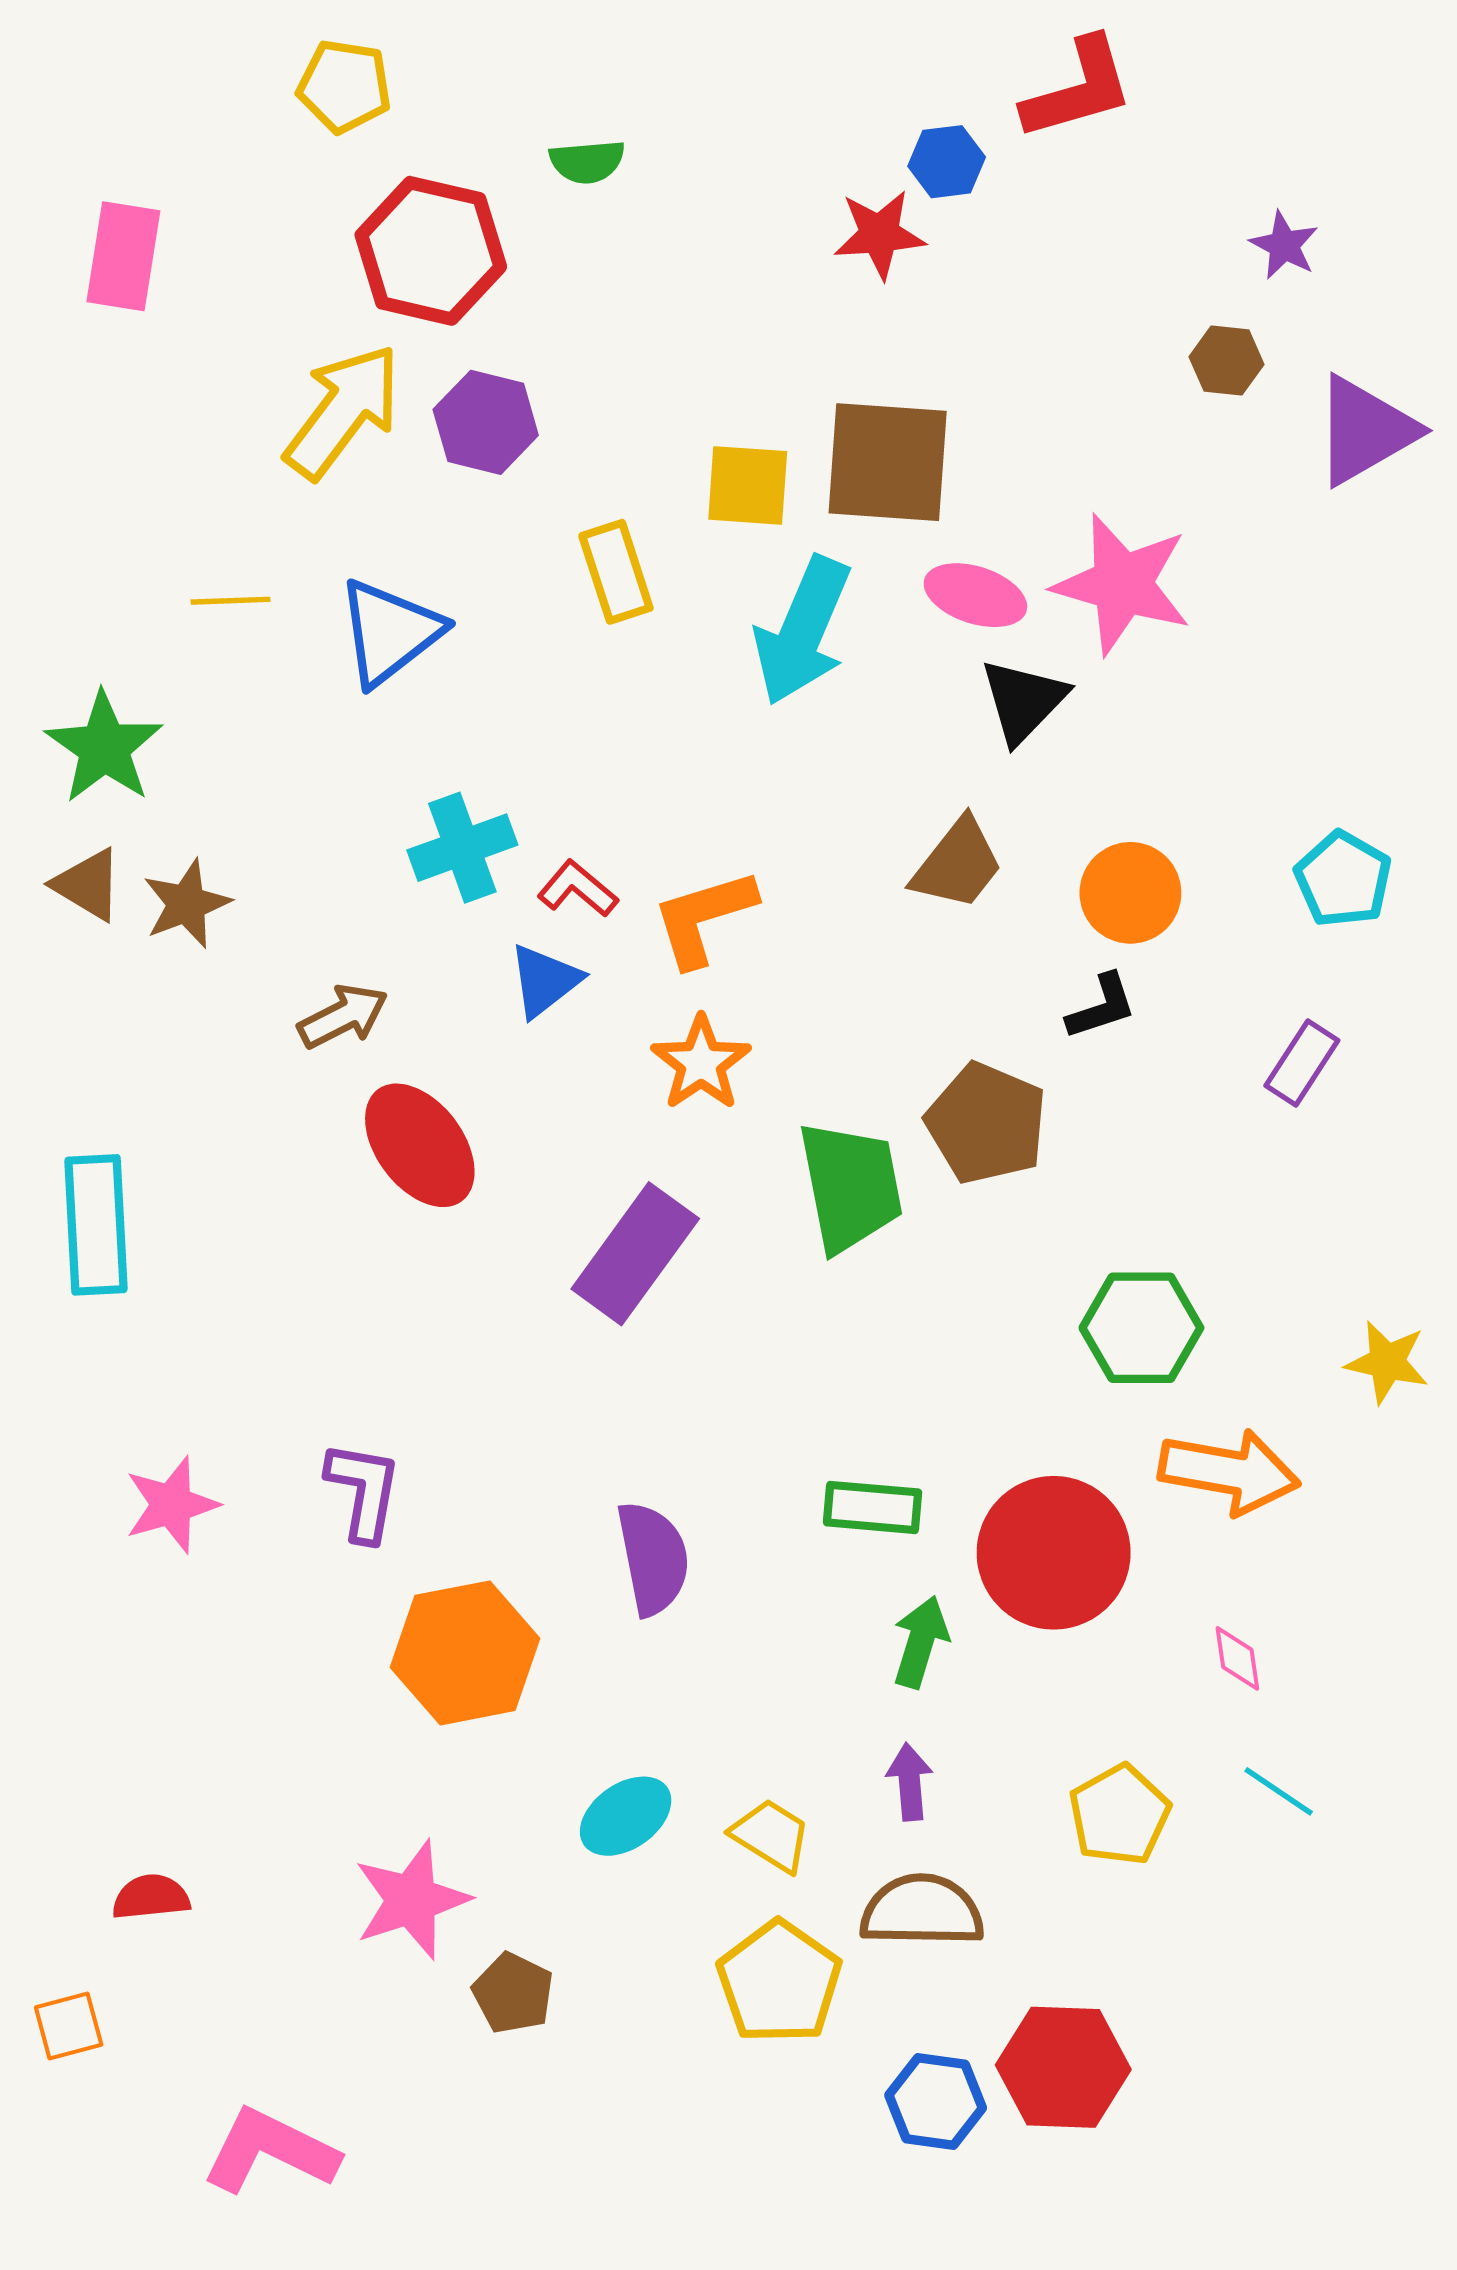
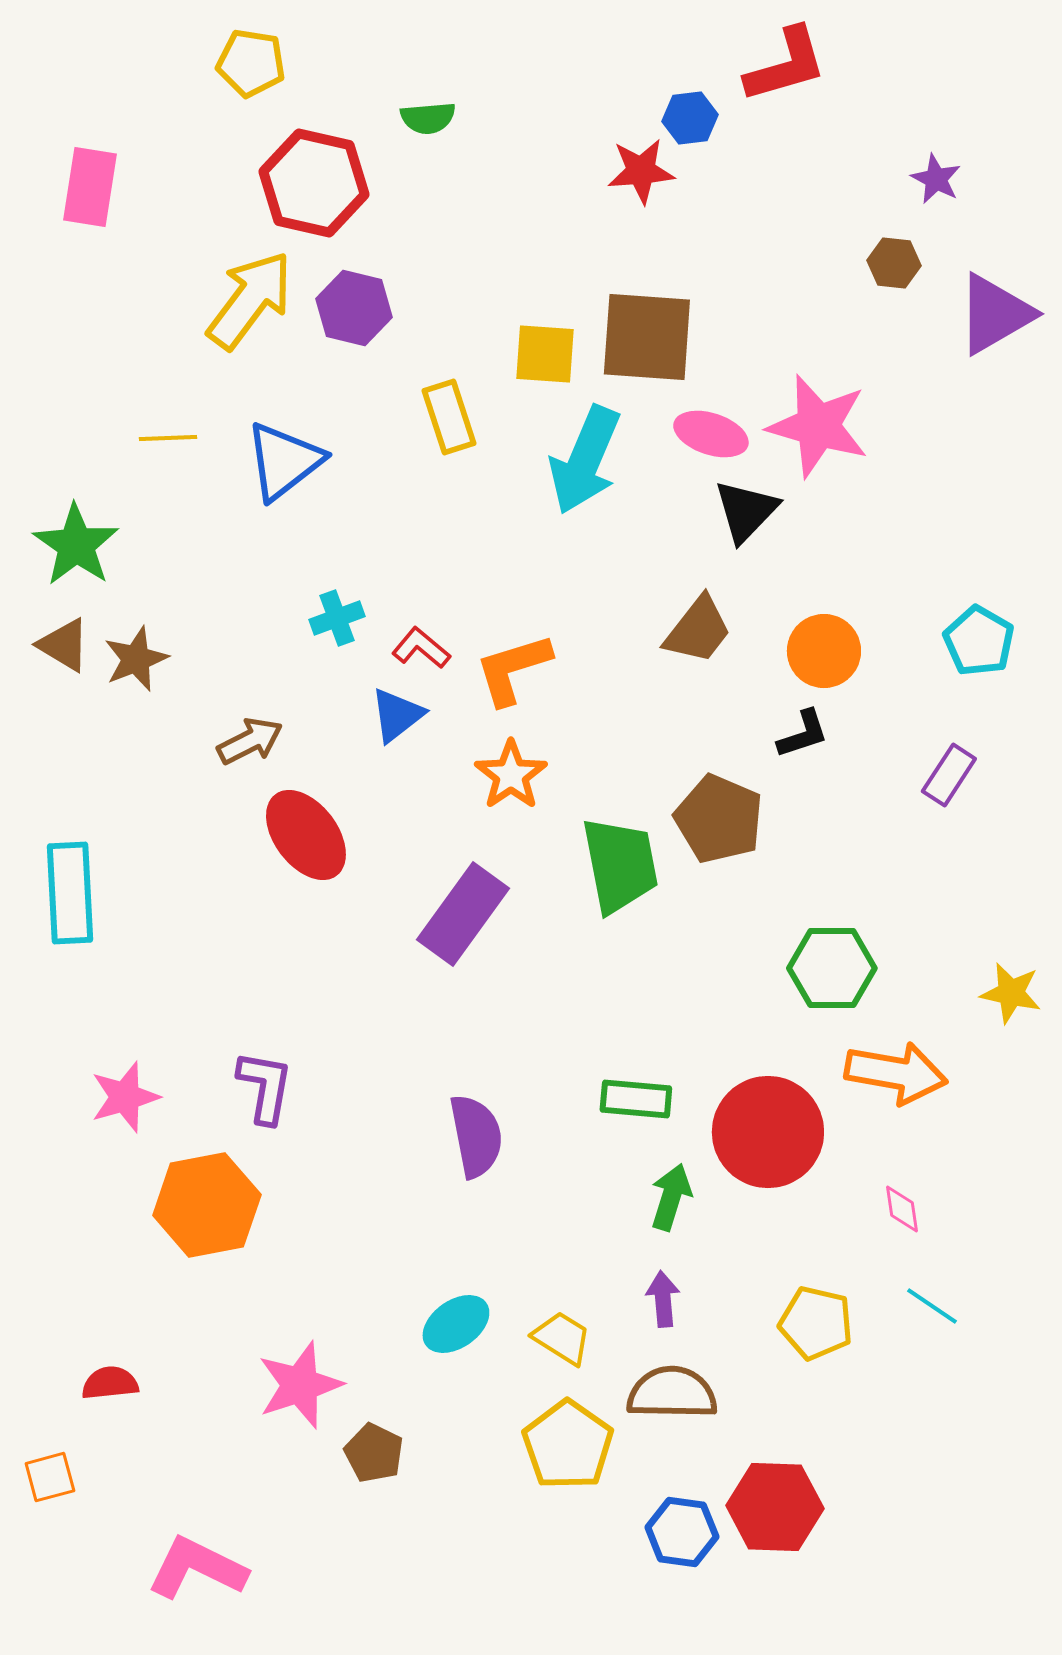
cyan cross: (462, 848) -> (337, 618), size x0.7
orange hexagon: (465, 1653) -> (207, 1205), moved
yellow pentagon: (1119, 1815) -> (816, 1323), turned -30

